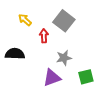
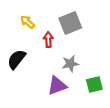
gray square: (64, 21) -> (70, 23), turned 30
black semicircle: (15, 54) -> (16, 59), turned -54

